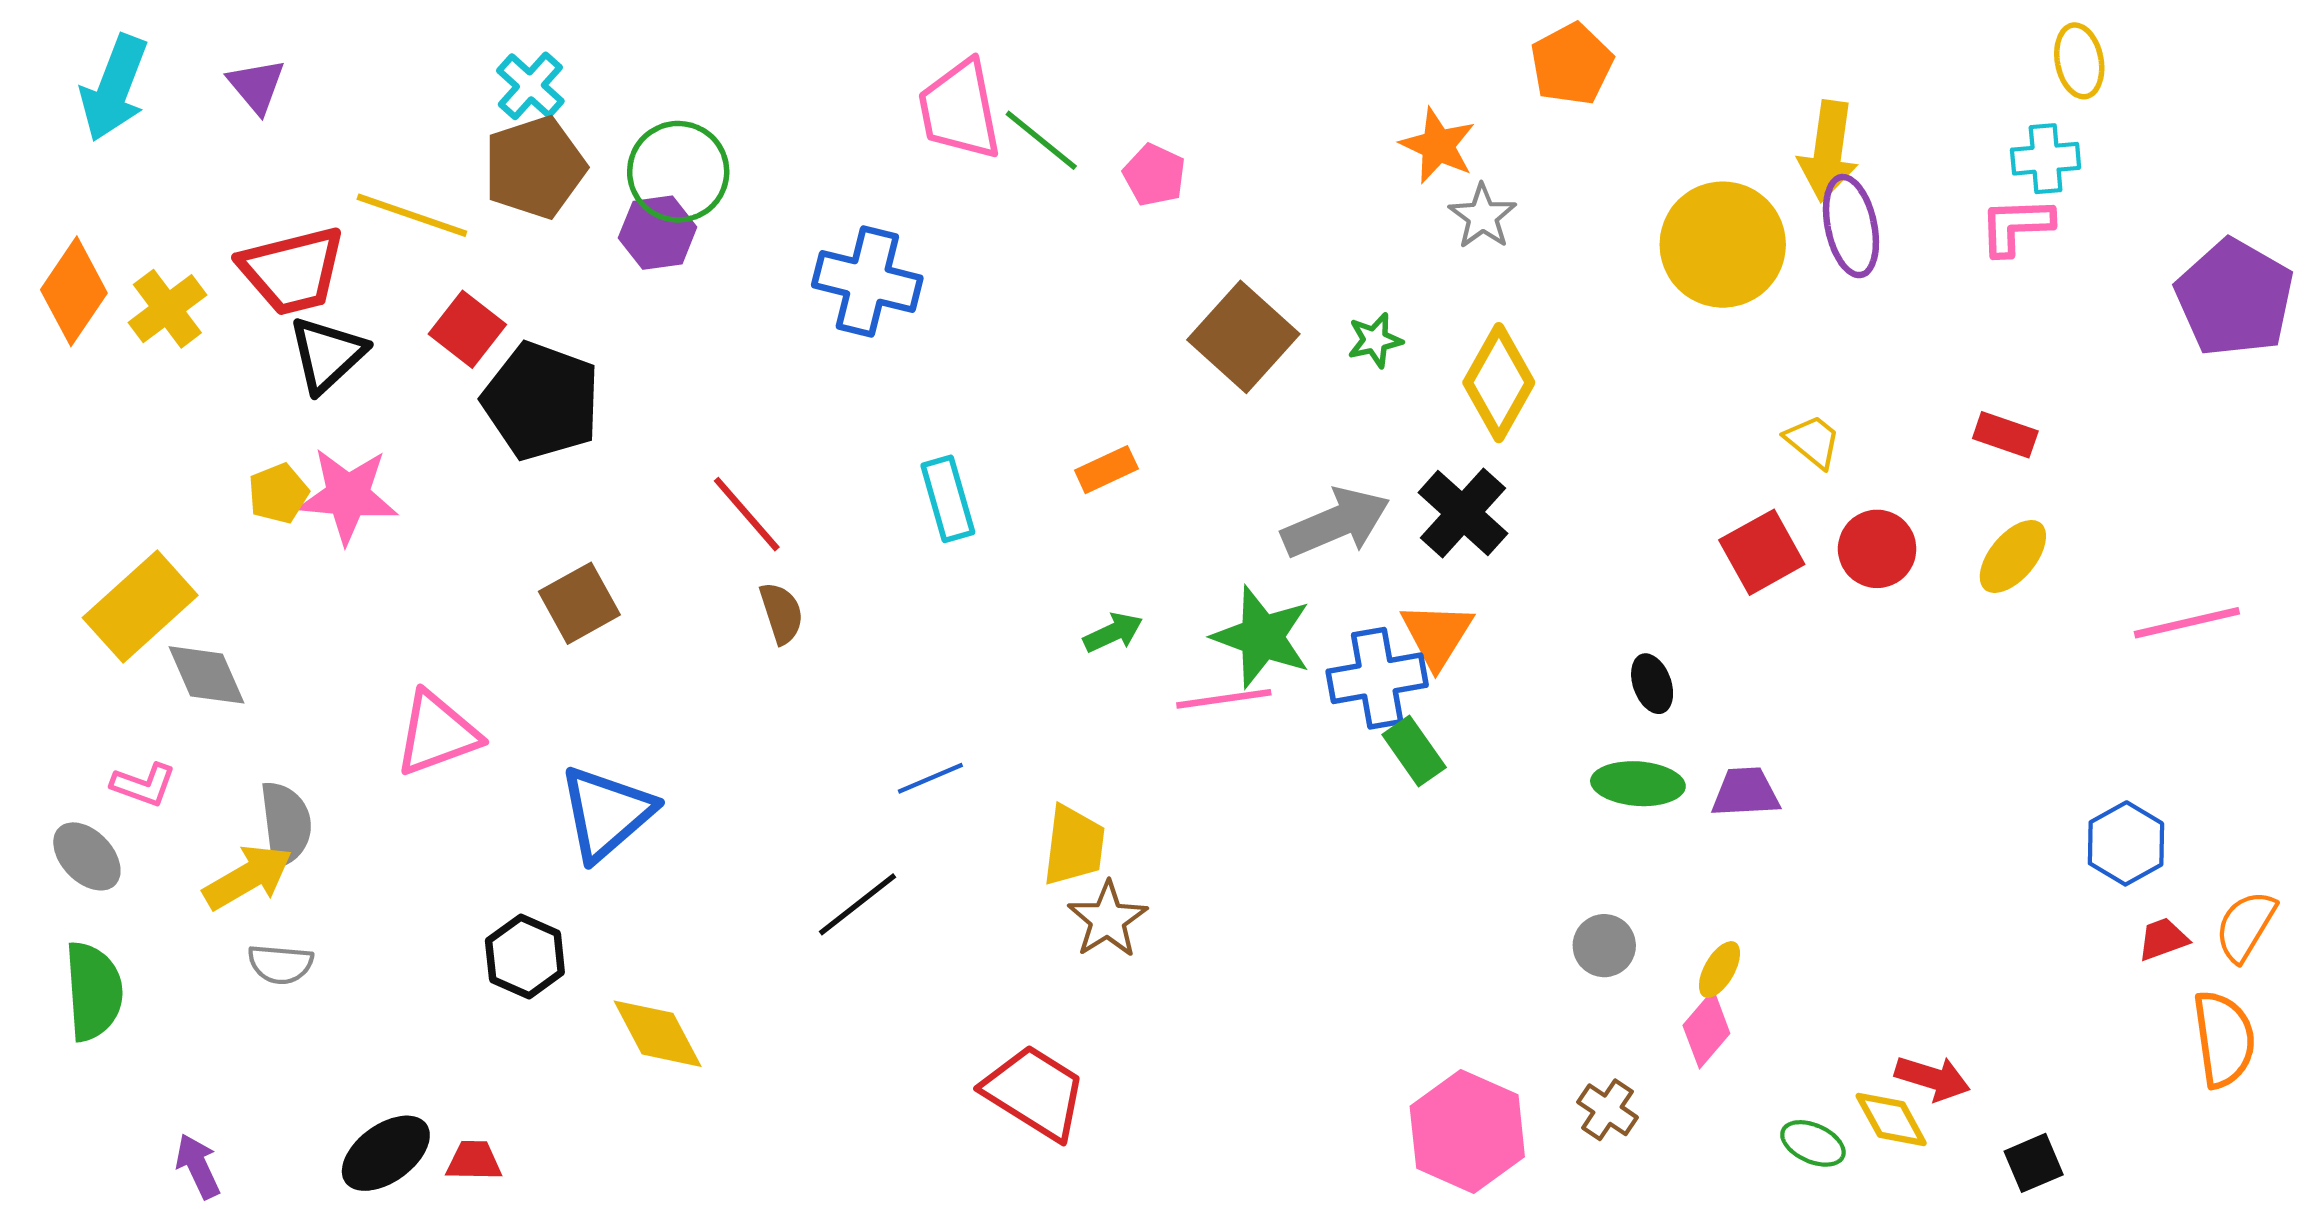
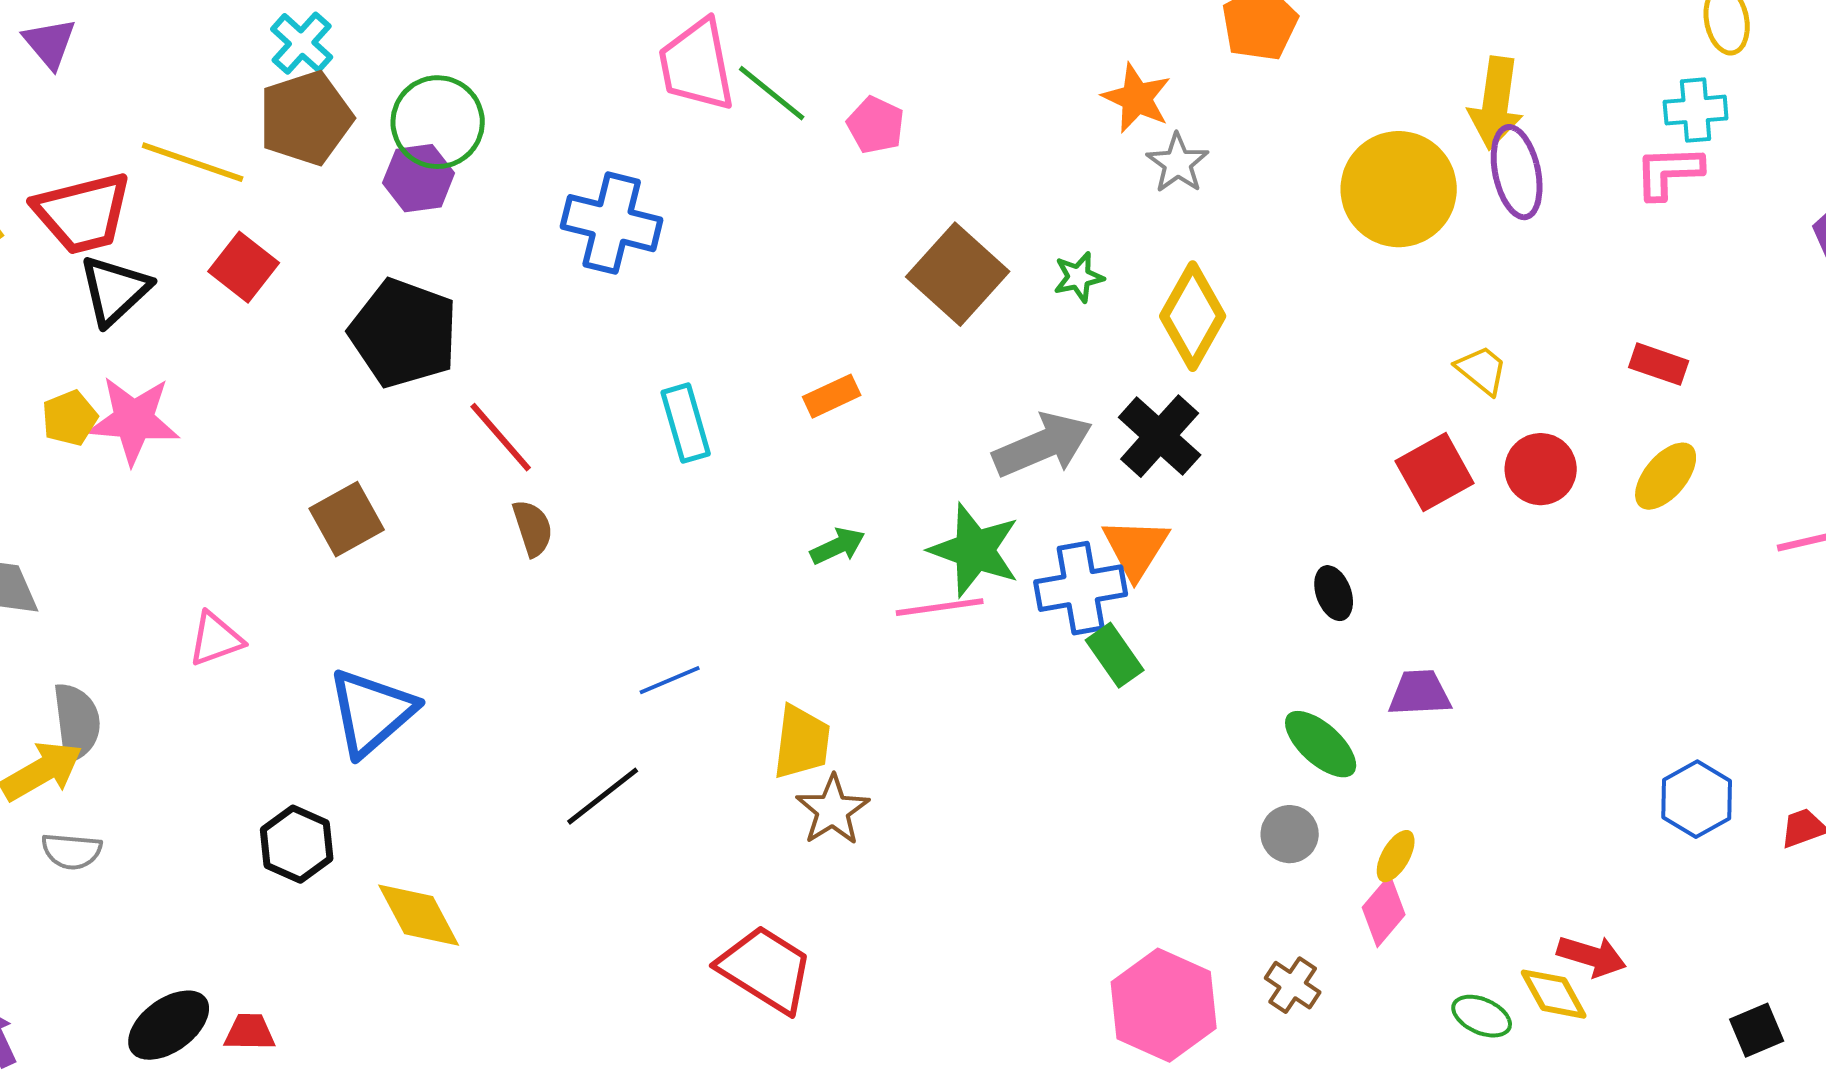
black pentagon: (541, 401) -> (404, 333), moved
pink triangle: (437, 734) -> (216, 639), size x0.7
green ellipse: (1638, 784) -> (1321, 744), moved, turned 38
blue hexagon: (2126, 843) -> (1697, 799), moved
black square: (2034, 1163) -> (1757, 1030), moved

